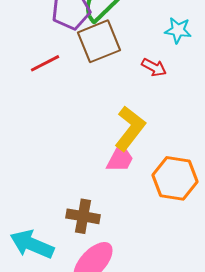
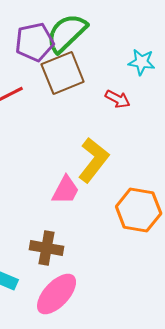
pink trapezoid: (120, 158) -> (66, 190), moved

